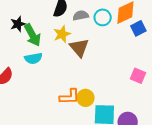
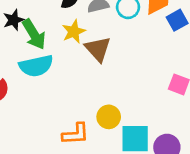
cyan semicircle: (33, 58) -> (36, 66), size x1.4
orange L-shape: (70, 97) -> (76, 134), moved

